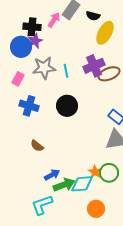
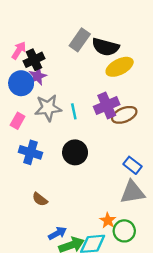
black semicircle: (93, 16) -> (106, 47), size x1.6
pink arrow: (54, 20) -> (19, 50), moved
black cross: (32, 27) -> (34, 60), turned -30
yellow ellipse: (105, 33) -> (120, 67), turned 35
orange star: (95, 172) -> (108, 220), moved

